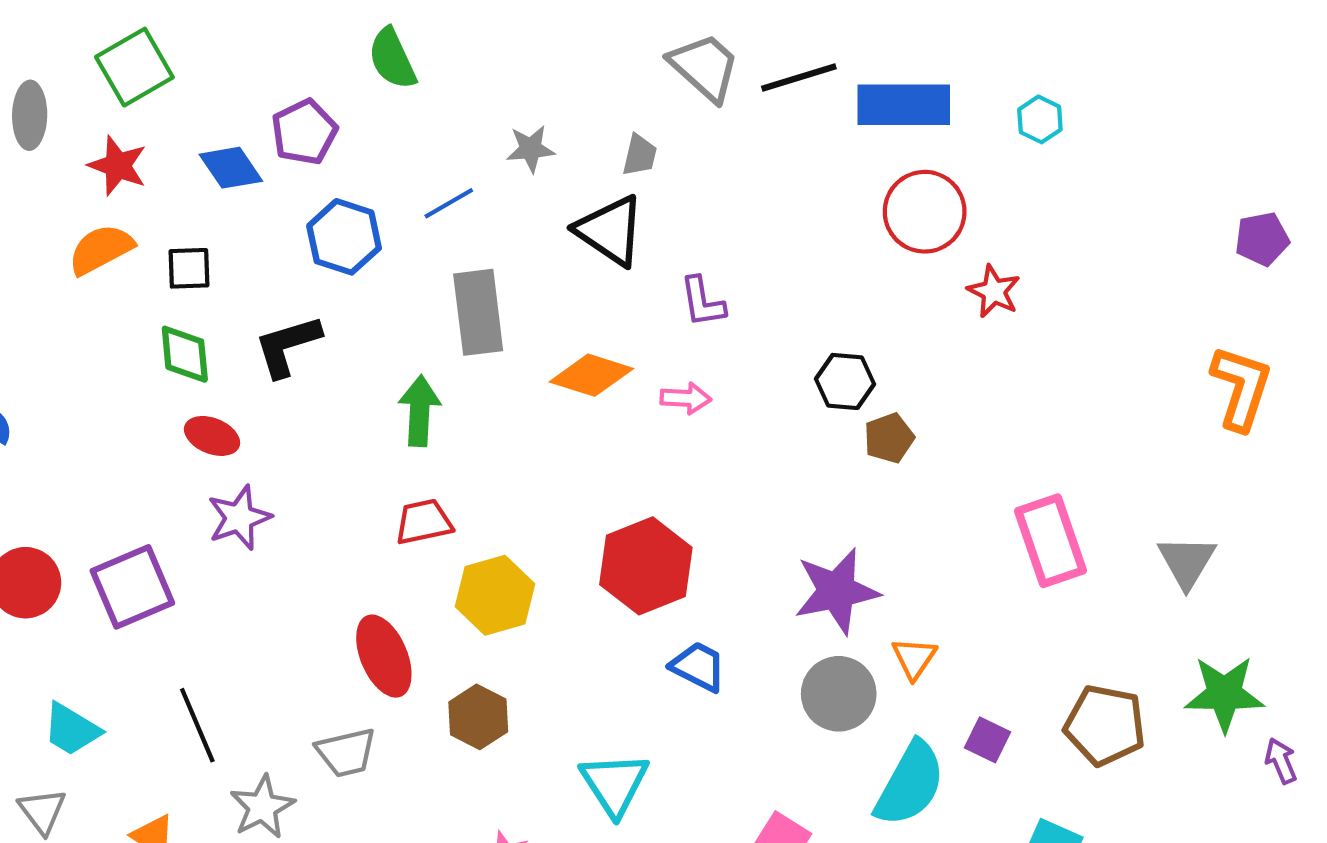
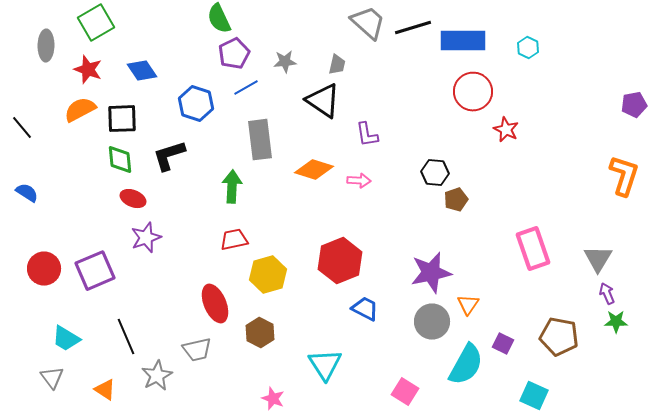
purple pentagon: (304, 132) -> (234, 54), moved
black square: (189, 268) -> (122, 119), size x1.4
green star: (1224, 694) -> (616, 322), size x0.6
purple arrow: (1281, 761) -> (607, 294), moved

